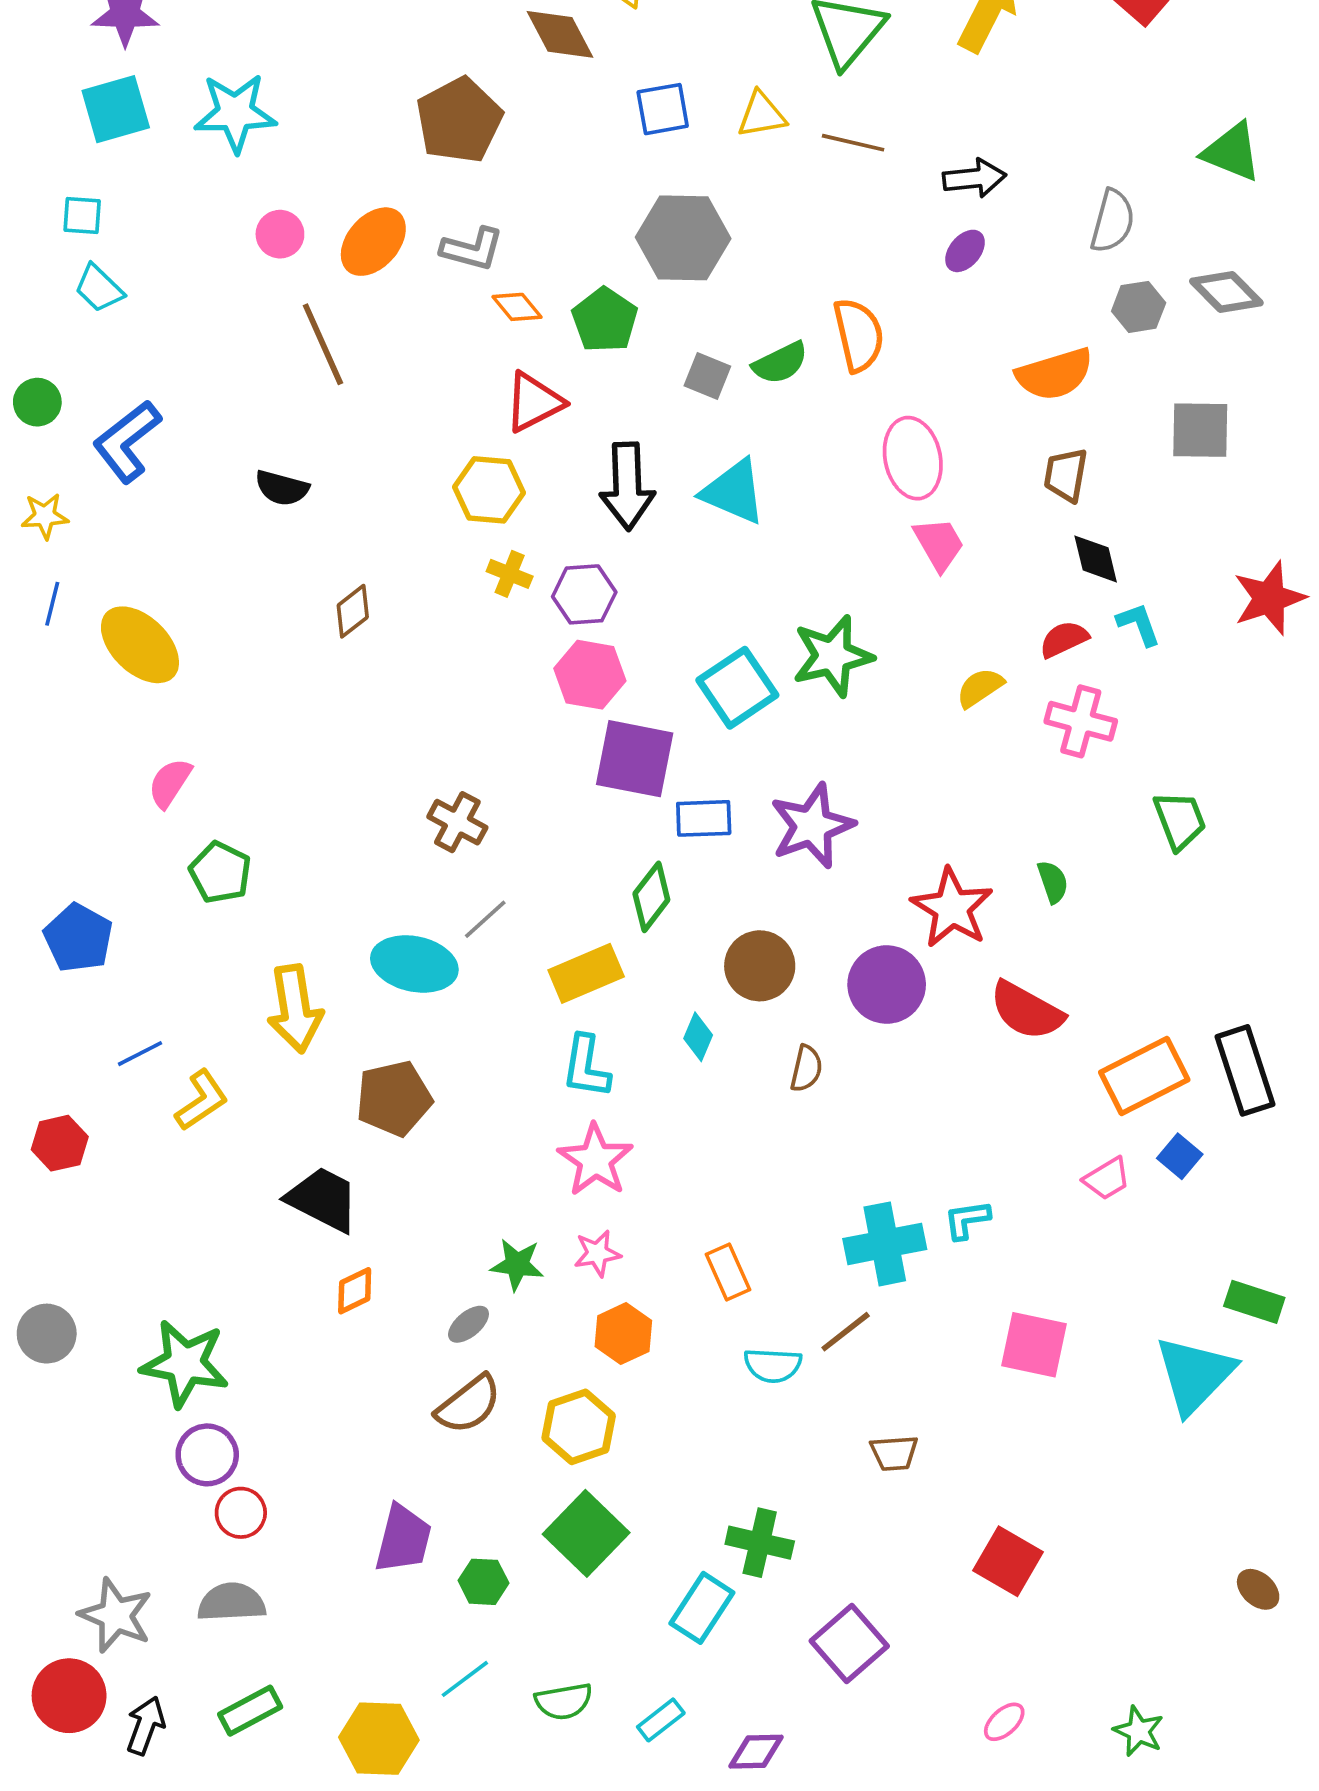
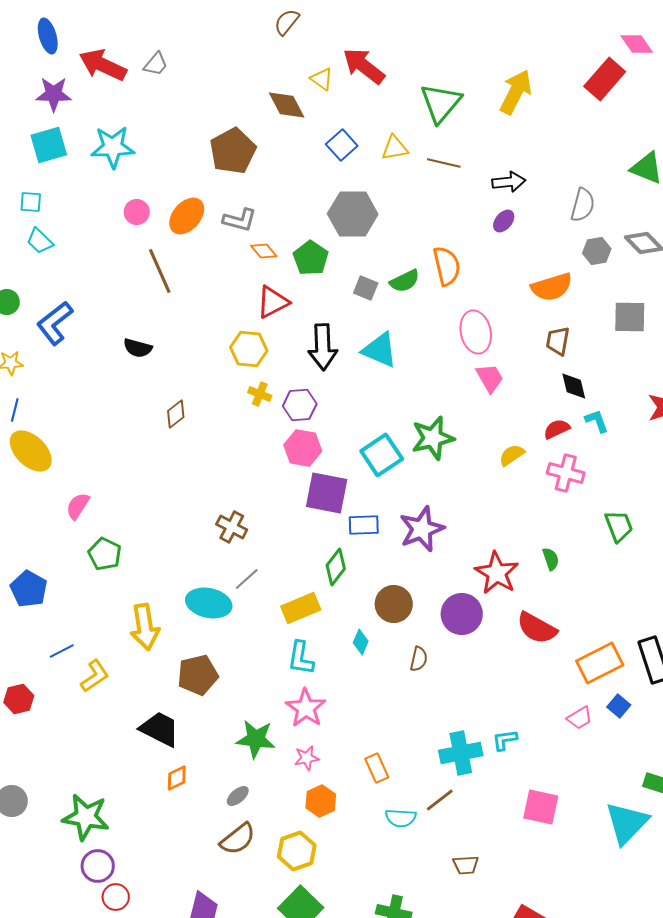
blue square: (663, 109) -> (342, 145), turned -32
yellow ellipse: (140, 645) -> (31, 451), moved
green star: (517, 1265) -> (256, 739), moved, size x1.4

